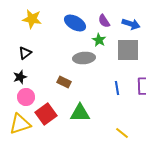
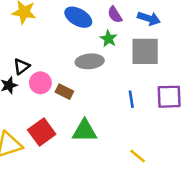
black triangle: (25, 53) -> (21, 66), moved
pink circle: (26, 97) -> (40, 83), moved

